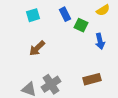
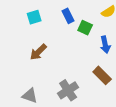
brown rectangle: (92, 79) -> (102, 75), moved, turned 60
gray cross: (51, 84) -> (68, 90), moved

